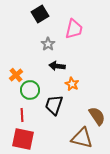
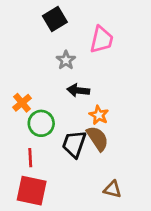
brown semicircle: (97, 116) -> (97, 138), moved
brown triangle: (82, 138) -> (113, 189), size x0.6

